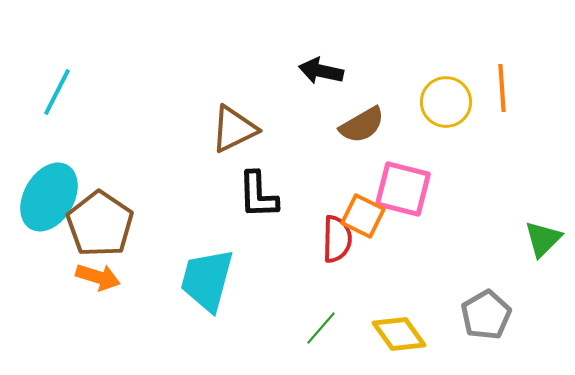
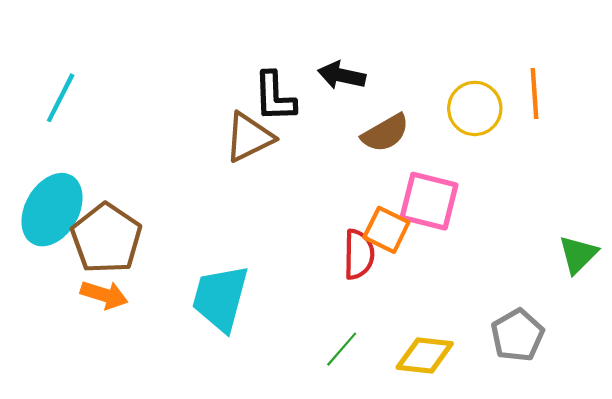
black L-shape: (258, 195) -> (275, 97), moved
yellow diamond: (399, 334) -> (425, 356), turned -48

